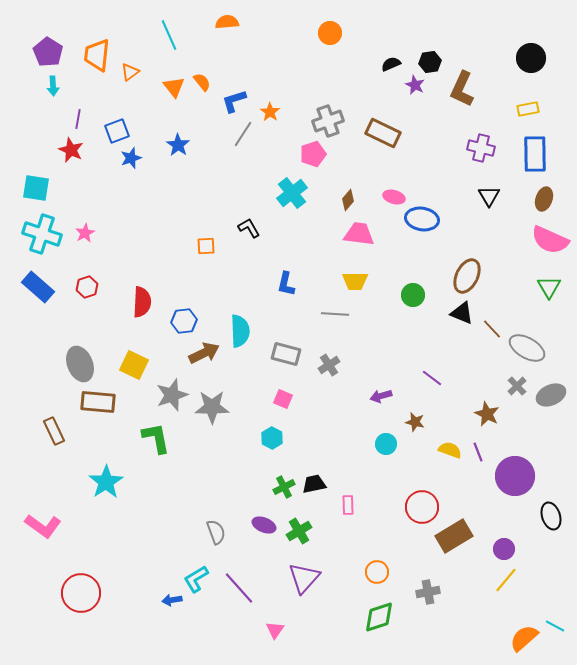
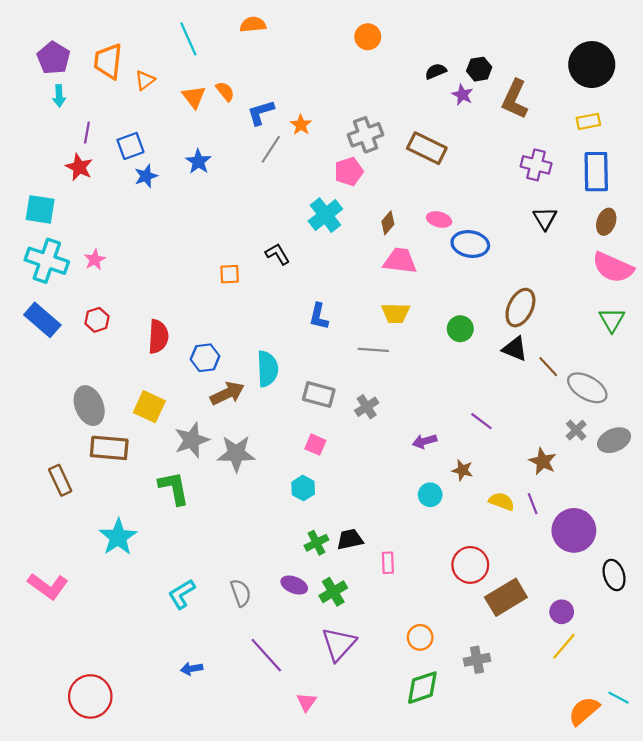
black circle: (531, 58) -> (592, 65), size x1.4
cyan L-shape: (196, 579) -> (182, 594), moved
red circle: (81, 593) -> (90, 696), moved

